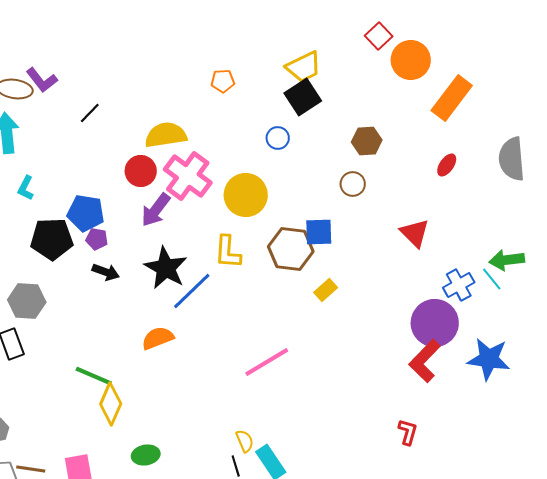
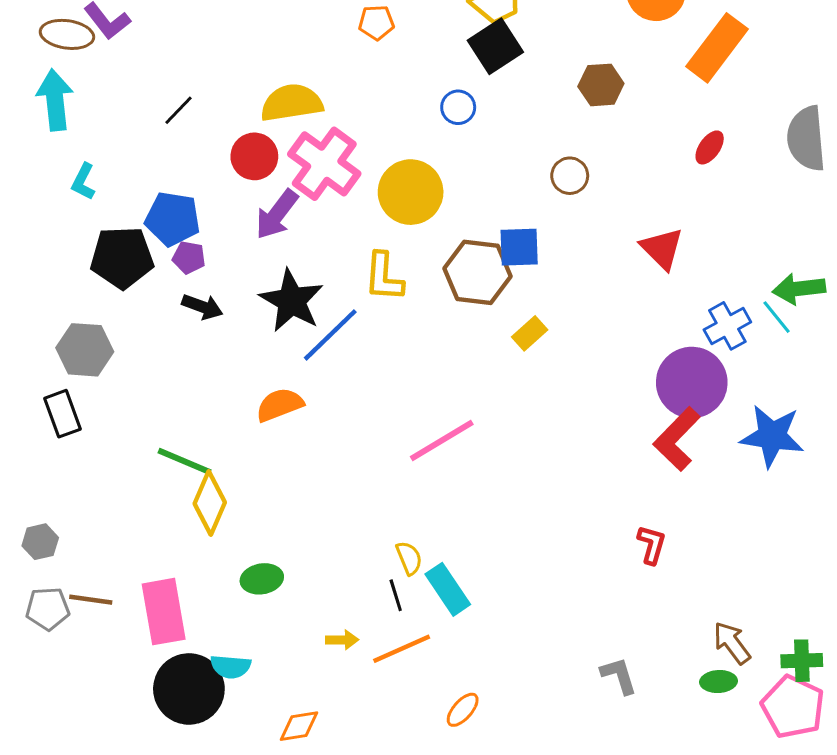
black line: (90, 113) -> (179, 110), moved
brown hexagon: (367, 141) -> (601, 85), moved

